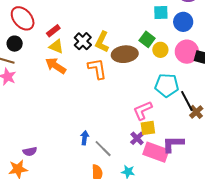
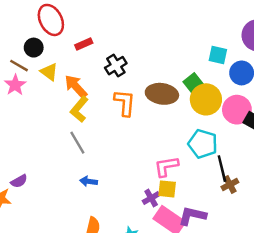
yellow L-shape: (102, 42) -> (79, 109), moved
yellow triangle: (56, 46) -> (49, 72), moved
yellow circle: (160, 50) -> (206, 99), size x1.6
blue arrow: (85, 138) -> (89, 181), turned -104
gray line: (103, 149) -> (77, 143), moved
purple semicircle: (30, 151) -> (19, 181), turned -32

